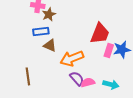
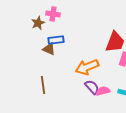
brown star: (49, 14) -> (38, 23), moved
brown triangle: (50, 45) -> (49, 49), moved

